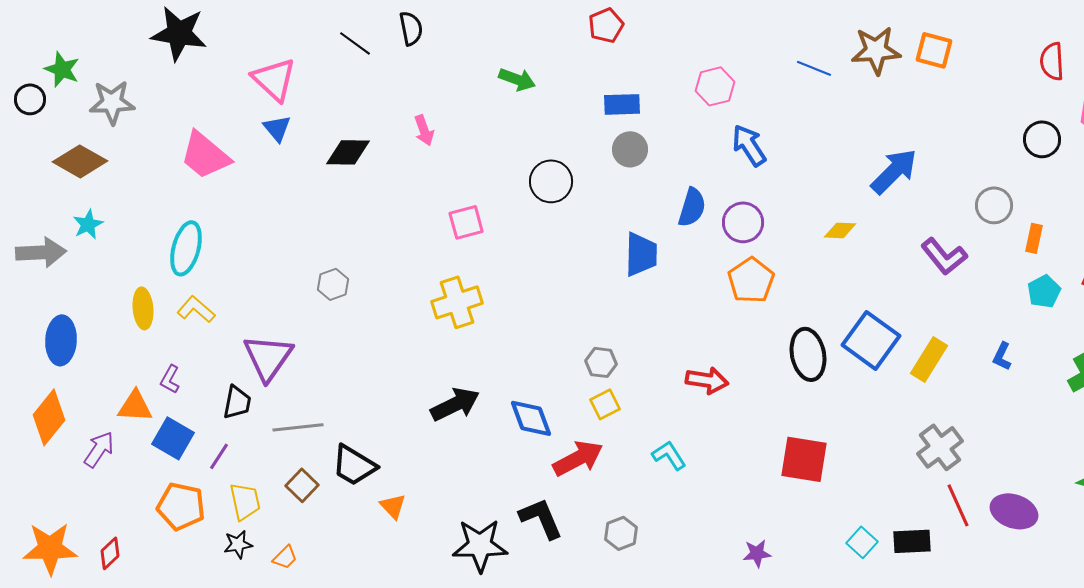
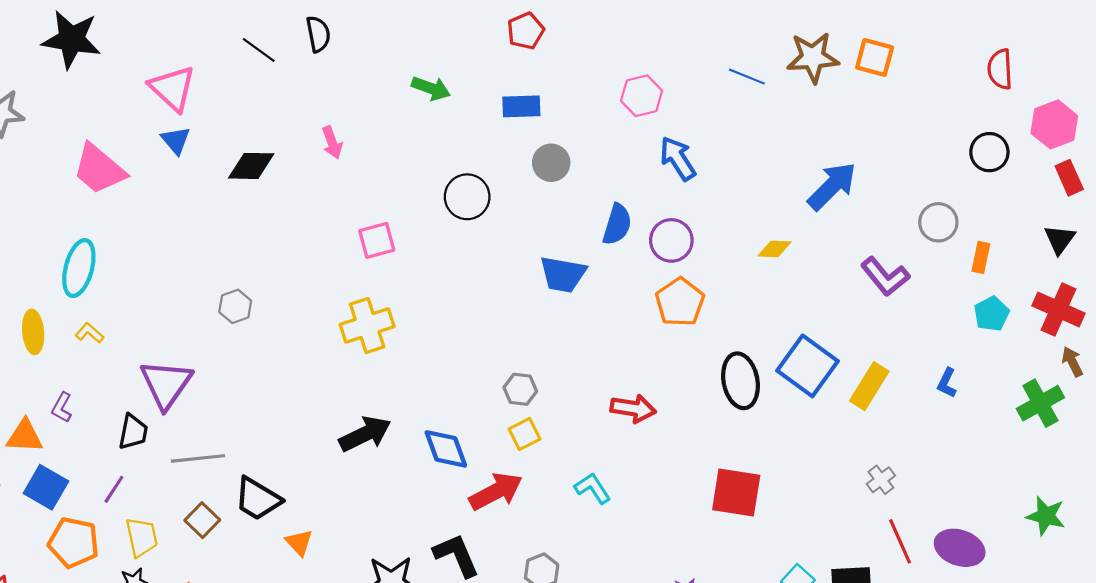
blue rectangle: (622, 104) -> (521, 106), moved
blue trapezoid: (641, 254) -> (563, 274), turned 99
yellow L-shape: (196, 309) -> (90, 333), size x0.7
blue square: (173, 438) -> (46, 487), moved
gray cross: (940, 447) -> (881, 480), size x0.6

